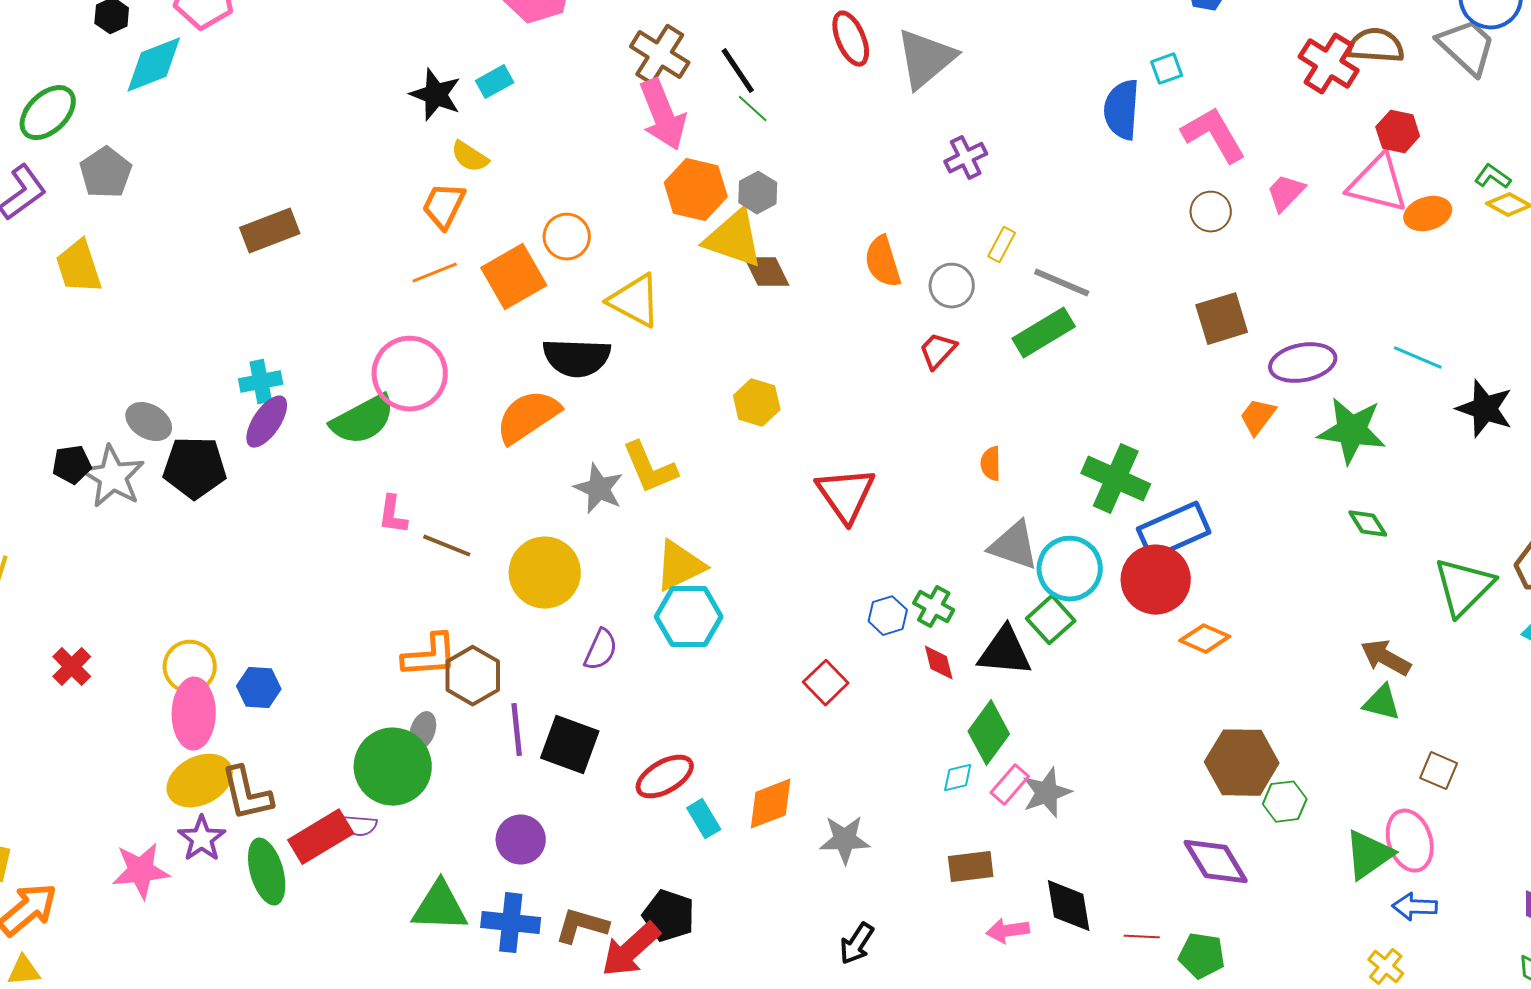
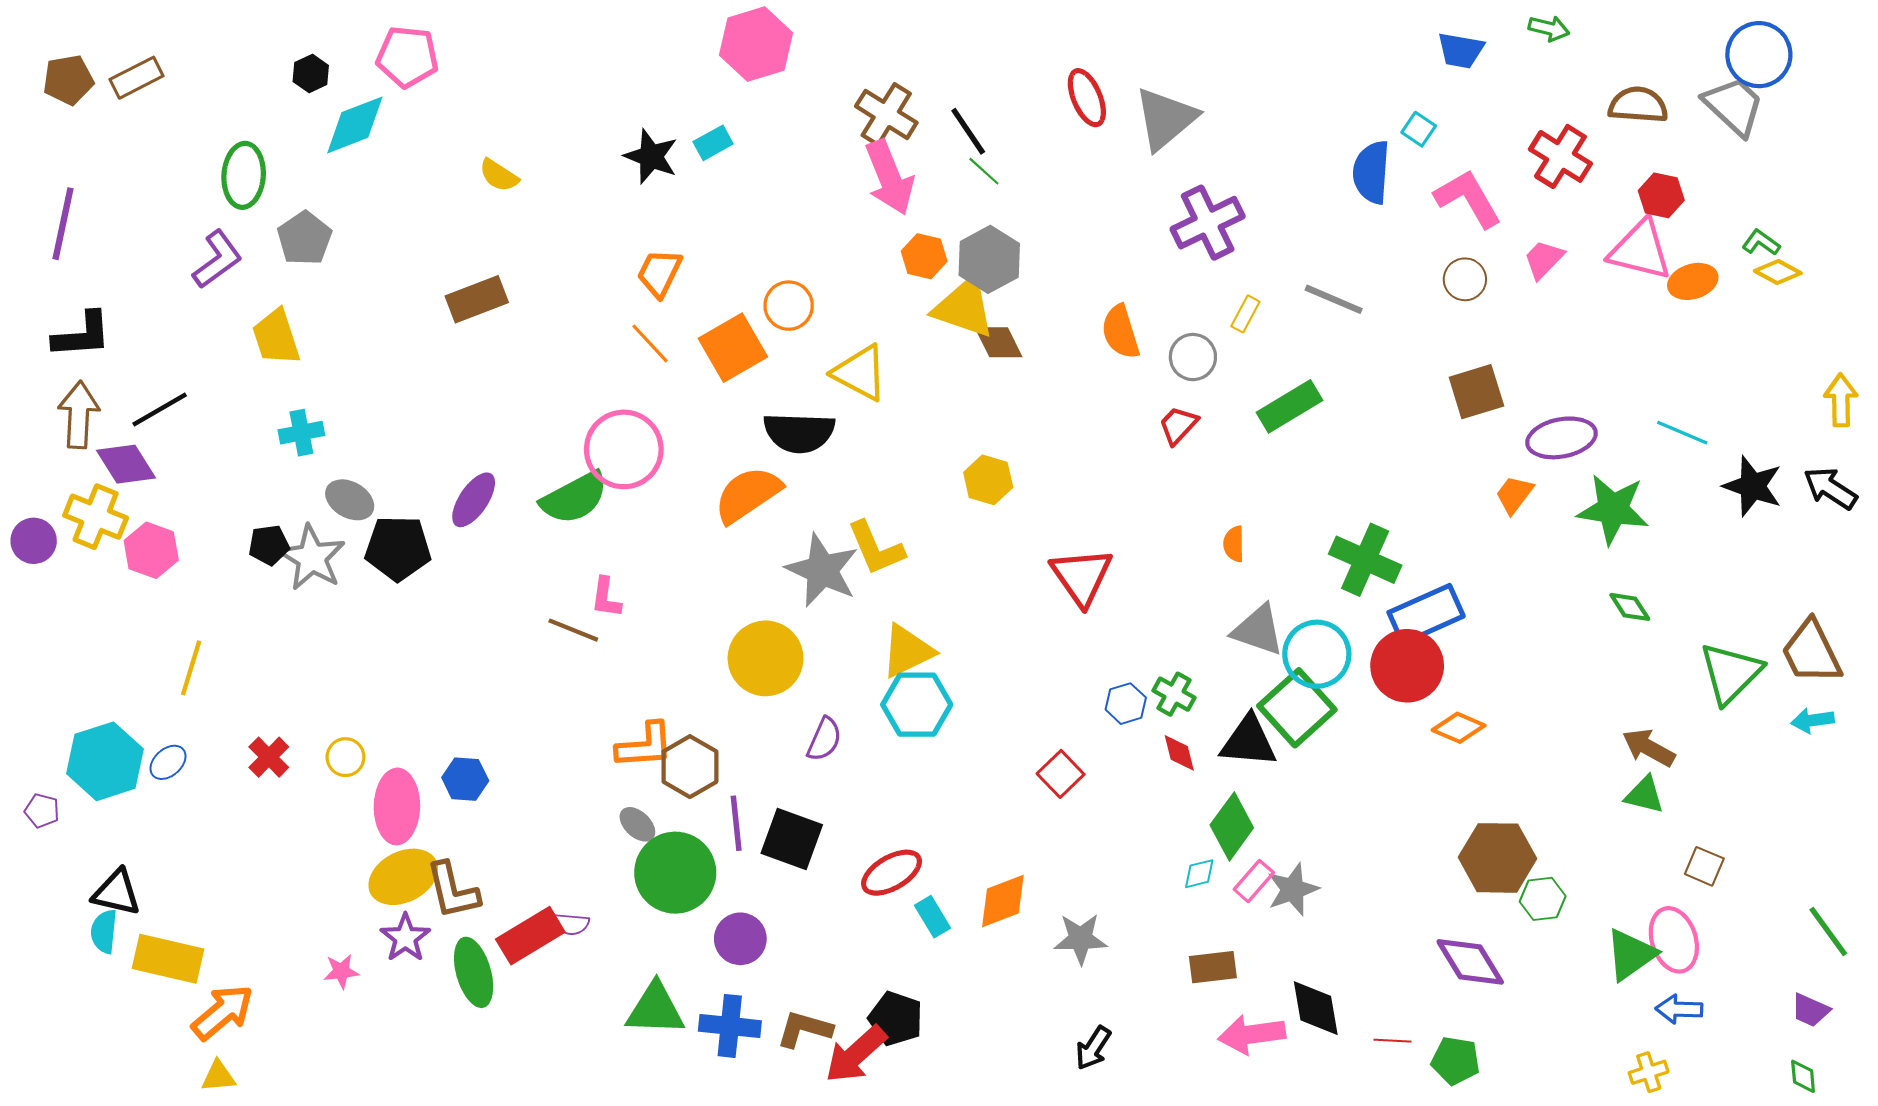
red cross: (1329, 64) -> (1560, 156), moved
cyan square: (1167, 69) -> (1419, 129), turned -36
green ellipse: (48, 113) -> (244, 175), turned -42
yellow semicircle: (470, 157) -> (499, 175), moved
purple cross: (966, 158) -> (1208, 223), size x1.6
orange hexagon: (696, 190) -> (924, 256), size x0.7
gray hexagon: (758, 193) -> (989, 259), size x1.5
orange line: (435, 273) -> (650, 343), turned 69
gray line: (1062, 283) -> (1334, 299), moved
cyan cross: (261, 382) -> (301, 433), moved
gray star: (599, 489) -> (822, 570), size x1.4
brown line: (447, 546) -> (573, 630), moved
green square: (1051, 620) -> (1297, 708), size x1.5
yellow circle: (190, 667) -> (345, 757), moved, size x0.7
gray ellipse: (423, 731) -> (637, 824), turned -66
green circle: (393, 767) -> (675, 873), moved
pink star: (141, 871) -> (341, 971), size x0.6
pink arrow: (1008, 931) -> (1252, 1034), size x1.5
yellow cross: (1386, 967) -> (1649, 1072), turned 33

